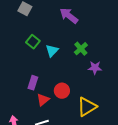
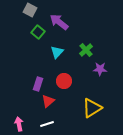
purple arrow: (69, 16) -> (59, 22), moved
green square: (33, 42) -> (38, 32), moved
red circle: (62, 91) -> (64, 81), moved

